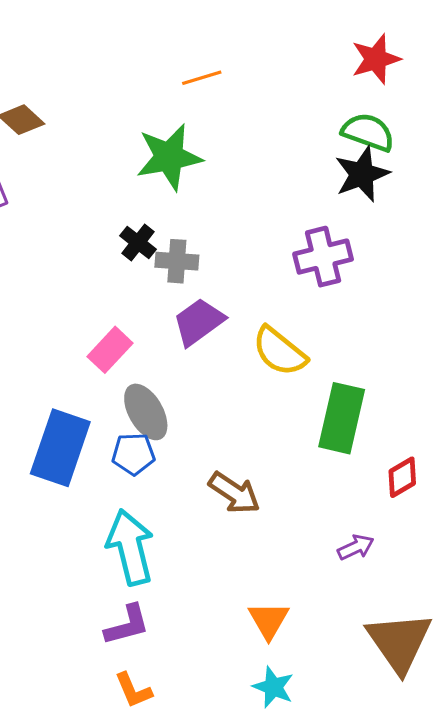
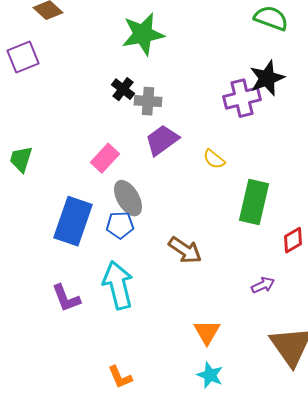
black star: (362, 174) -> (267, 78), moved
yellow semicircle: (279, 351) -> (214, 159), size x0.6
purple L-shape: (127, 625) -> (66, 298), moved, turned 84

